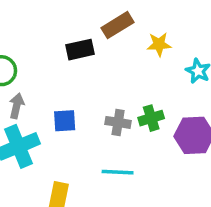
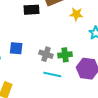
cyan line: (118, 172) -> (52, 74), moved

